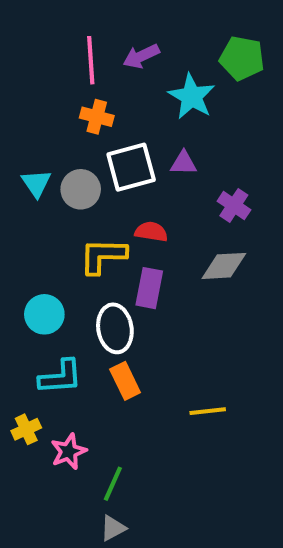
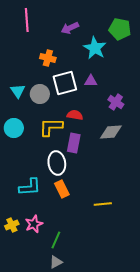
pink line: (91, 60) -> (27, 20), moved
cyan circle: (44, 314) -> (14, 128), moved
yellow cross: (26, 429) -> (12, 225), moved

